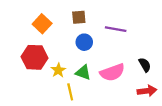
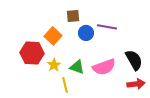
orange square: (42, 24) -> (53, 36), moved
blue circle: (84, 42) -> (86, 33), moved
black semicircle: (145, 65) -> (134, 60), size x1.5

